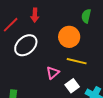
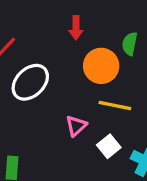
red arrow: (35, 15) -> (76, 28), moved
green semicircle: (86, 16) -> (130, 44), moved

